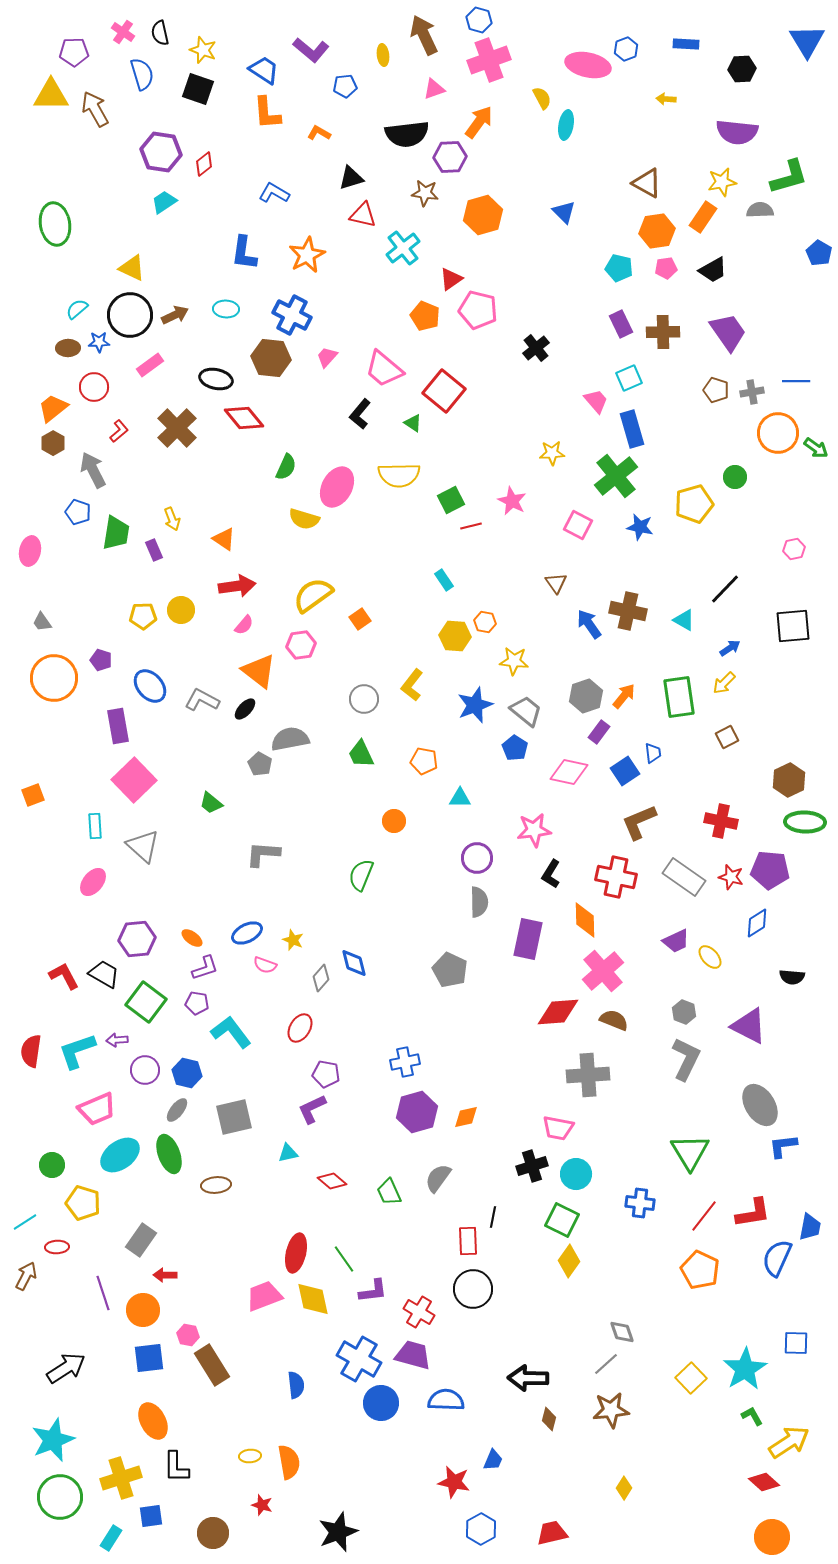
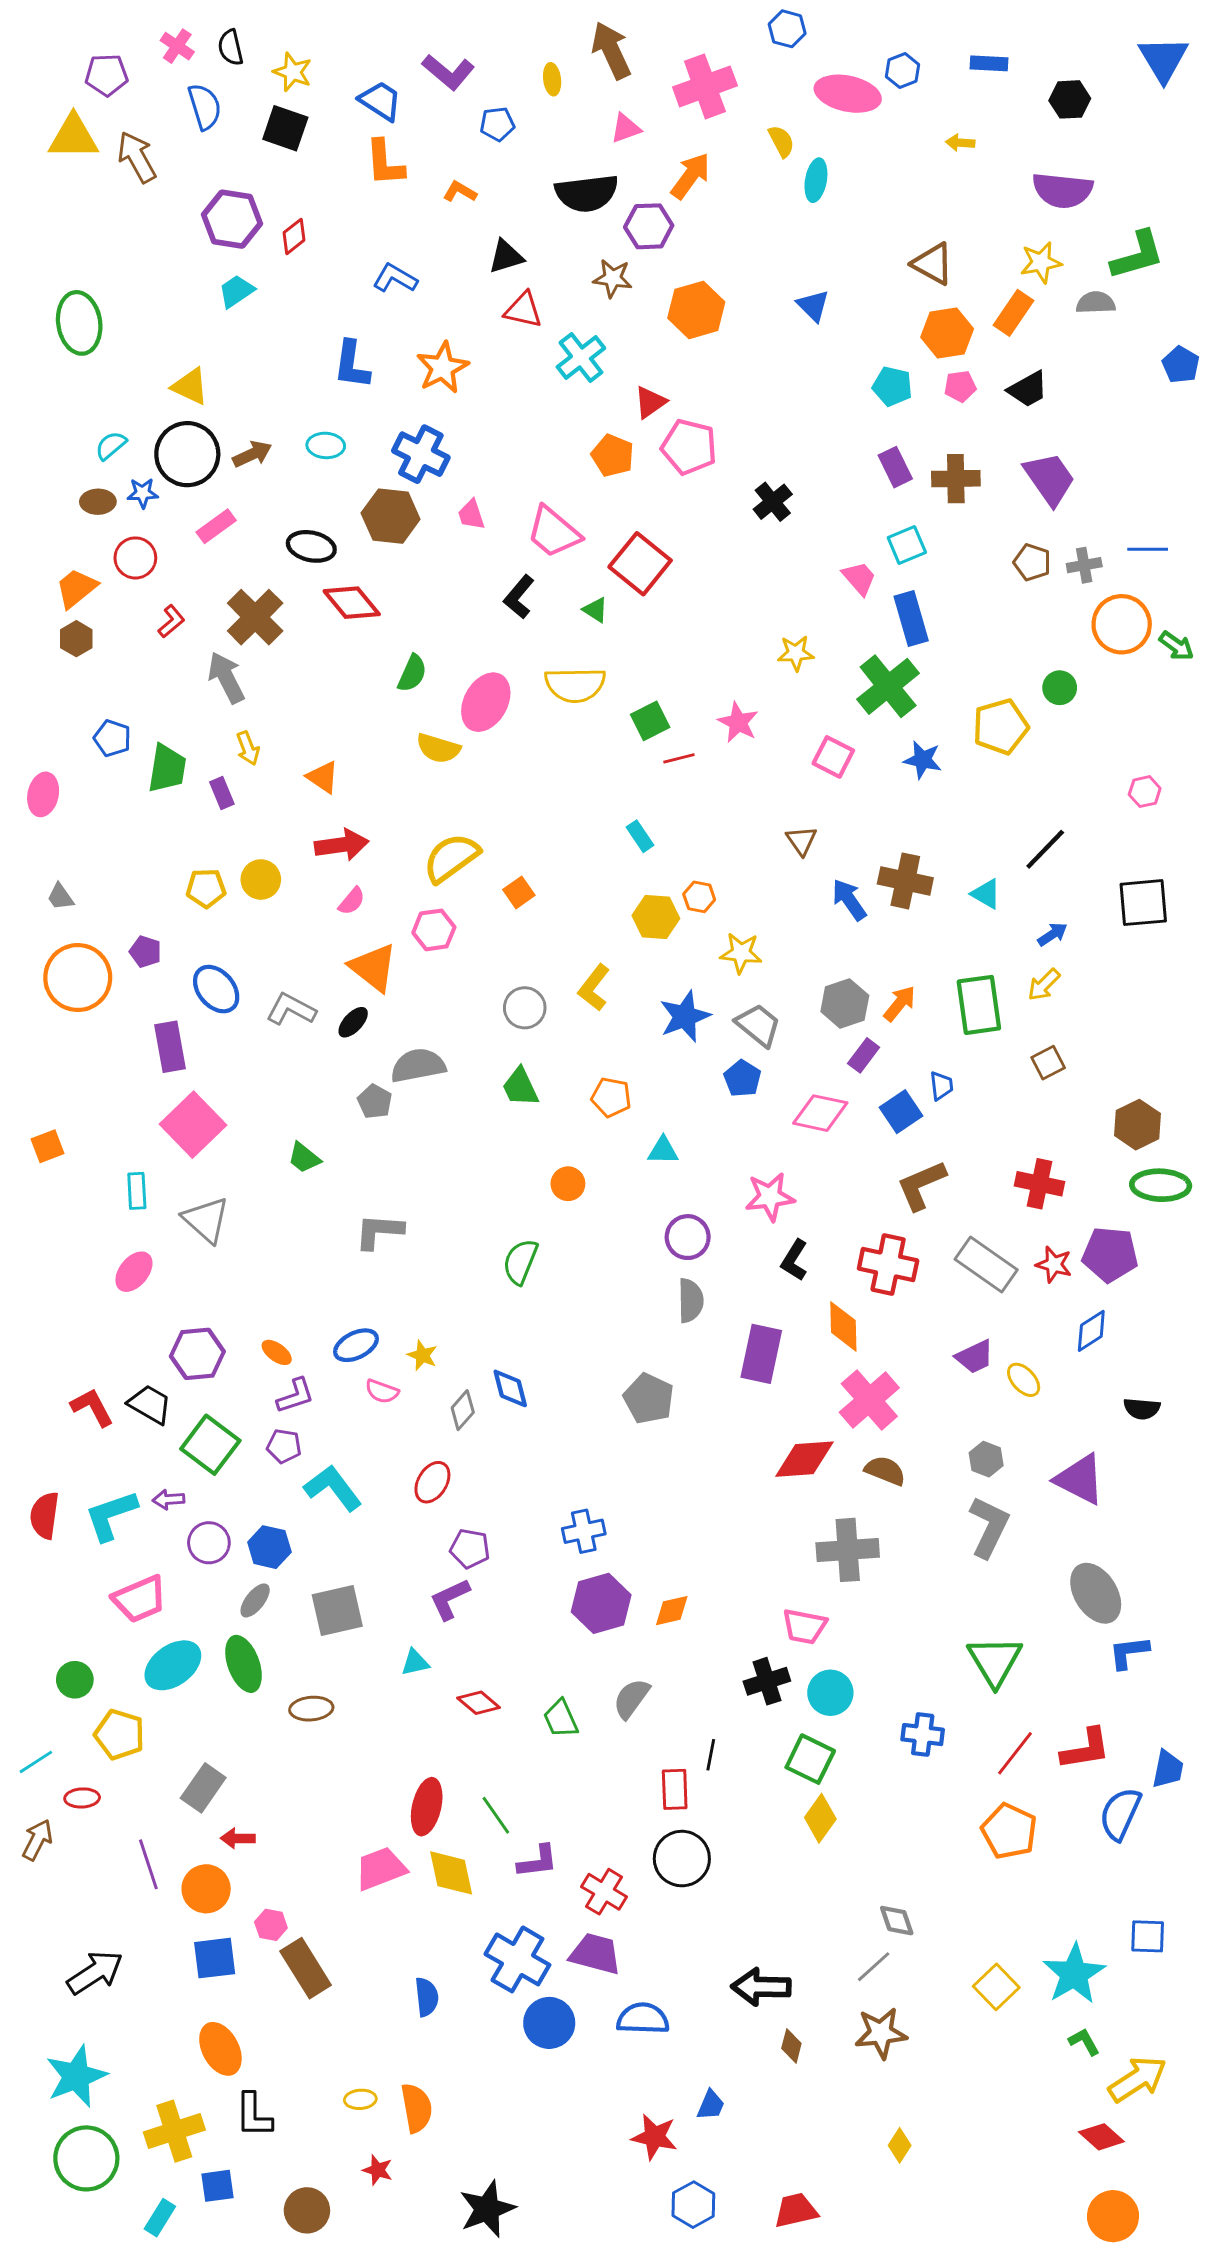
blue hexagon: (479, 20) -> (787, 29), moved
pink trapezoid: (327, 357) -> (471, 515), turned -60
gray arrow: (93, 470) -> (226, 678), moved

